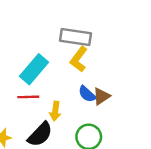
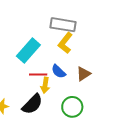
blue semicircle: (87, 94) -> (59, 71), moved
red line: (28, 97) -> (38, 75), moved

